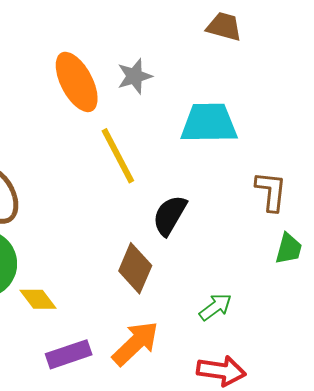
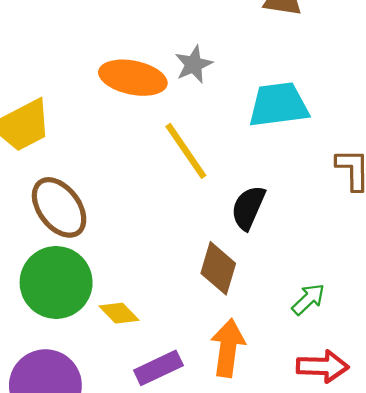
orange ellipse: (77, 82) -> (133, 78), turned -44
orange arrow: (135, 343) -> (228, 348), turned -32

